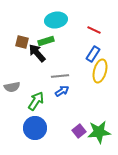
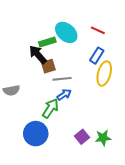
cyan ellipse: (56, 20) -> (66, 32), moved, turned 50
brown square: (22, 42) -> (48, 66), moved, turned -32
green arrow: (36, 101) -> (50, 108), moved
green star: (99, 132) -> (103, 138), size x0.7

